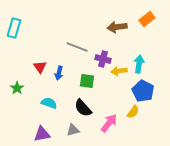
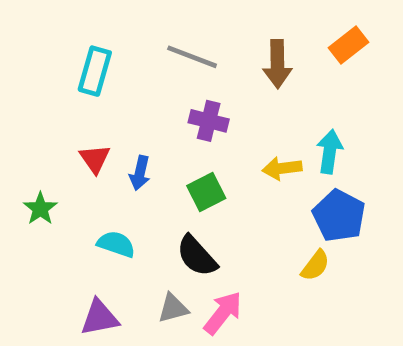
brown arrow: (117, 27) -> (277, 64), turned -84
cyan rectangle: (14, 28) -> (95, 71), moved
gray line: (77, 47) -> (192, 57), moved
purple cross: (103, 59) -> (209, 121), moved
green square: (87, 81) -> (206, 192), turned -35
pink arrow: (109, 123) -> (223, 313), moved

